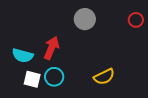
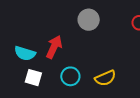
cyan circle: (54, 77) -> (70, 76), moved

